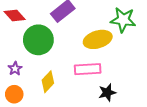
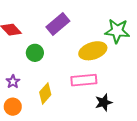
green circle: (38, 40) -> (35, 53), size x0.6

